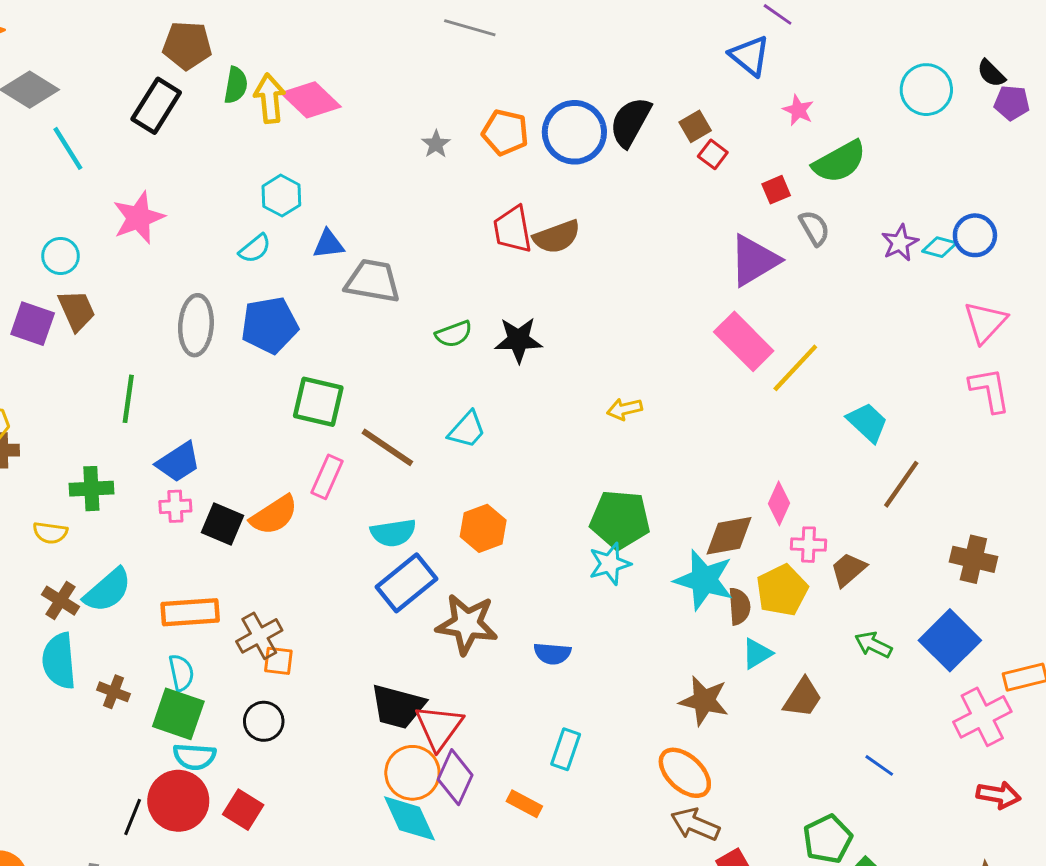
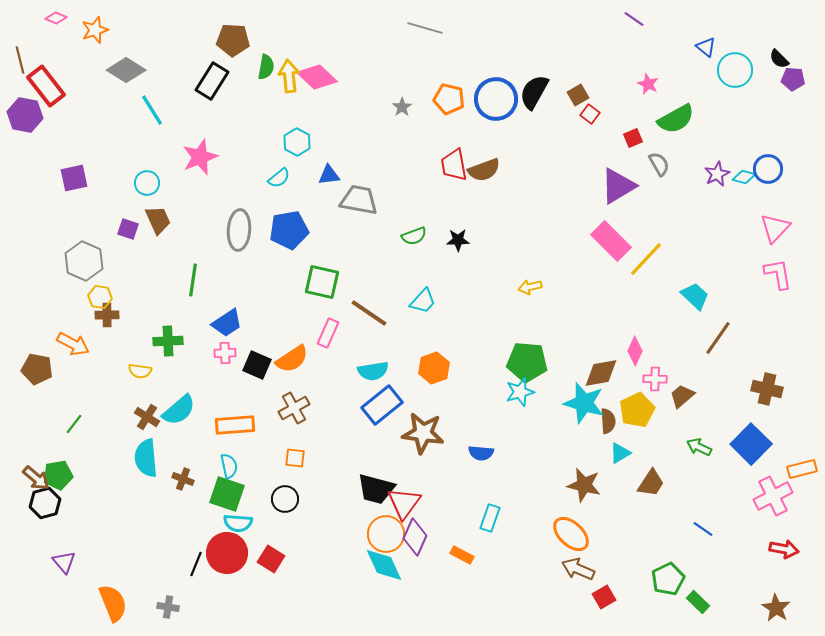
blue triangle: (750, 56) -> (706, 47), moved, size x0.7
purple square: (33, 324) -> (128, 229), size x0.7
black star: (518, 340) -> (458, 240), size x0.7
brown cross: (259, 636) -> (294, 408), moved

